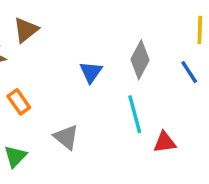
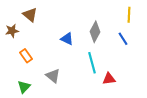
brown triangle: (26, 30) -> (30, 15), turned -42
blue triangle: (91, 72) -> (67, 39), turned -40

